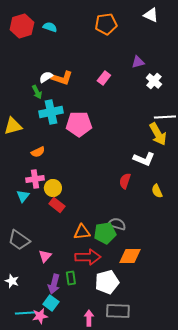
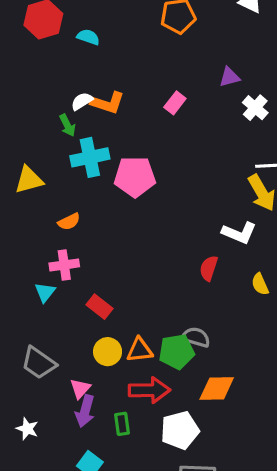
cyan semicircle: (50, 27) -> (88, 37), moved
yellow circle: (53, 188) -> (108, 352), moved
purple arrow: (54, 284) -> (85, 411), moved

